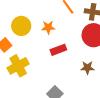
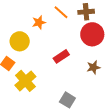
orange star: (48, 27) -> (39, 22), moved

